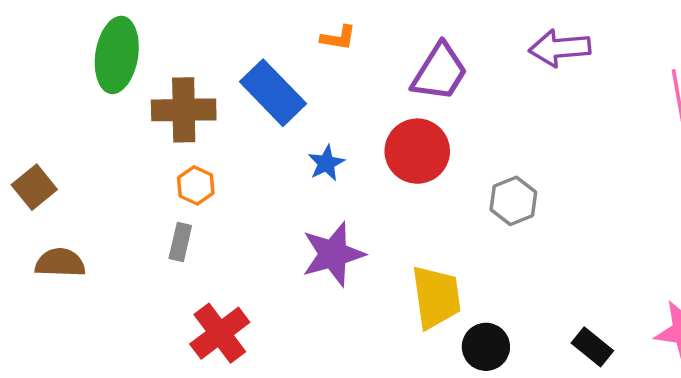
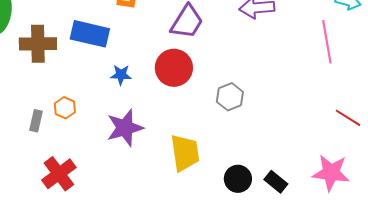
blue rectangle: (273, 93) -> (90, 34), turned -33
blue star: (326, 163) -> (121, 75), turned 30
orange hexagon: (196, 185) -> (65, 108), moved
black circle: (486, 347) -> (238, 179), moved

